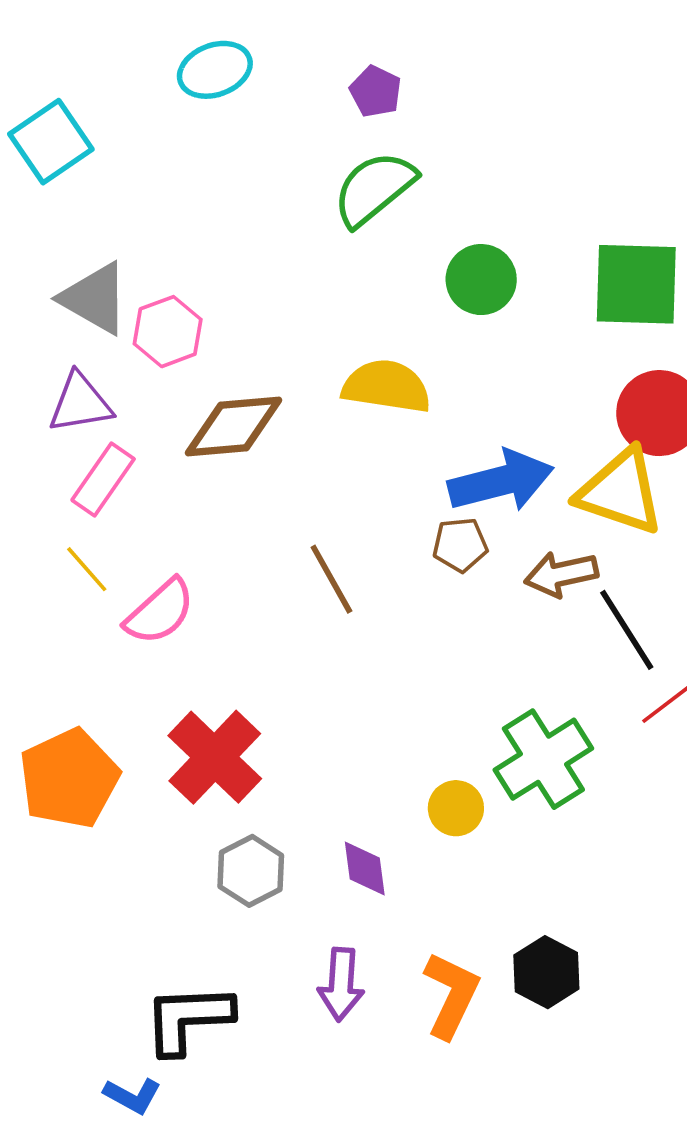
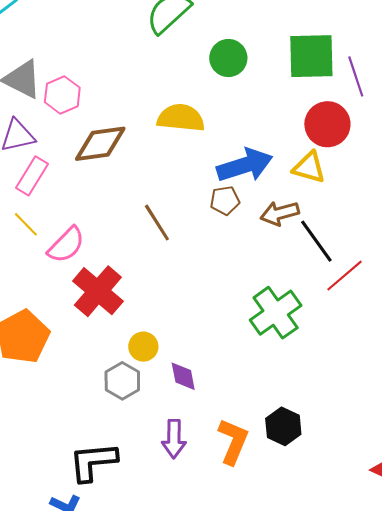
yellow triangle: (620, 492) -> (309, 167), size x0.7
red cross: (215, 757) -> (98, 291), moved
yellow circle: (456, 808) -> (143, 347), moved

